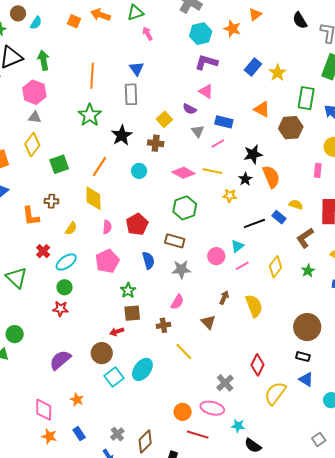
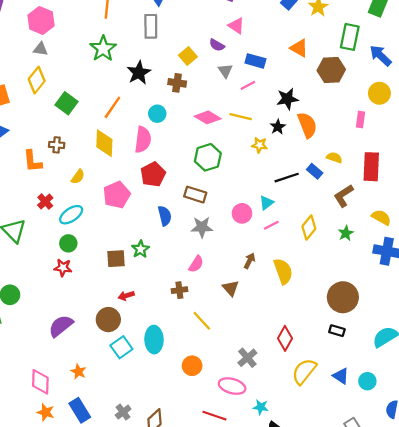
green square: (59, 164) -> (67, 103), turned -36
pink semicircle: (107, 227) -> (143, 140), moved, size x1.6
pink pentagon: (107, 261) -> (117, 195), moved
brown square: (132, 313) -> (116, 259), moved
cyan ellipse: (142, 369) -> (154, 340), turned -40
blue triangle: (306, 379) -> (341, 376), moved
orange circle: (183, 412) -> (192, 366), moved
blue rectangle: (79, 434) -> (80, 410), size x1.5

